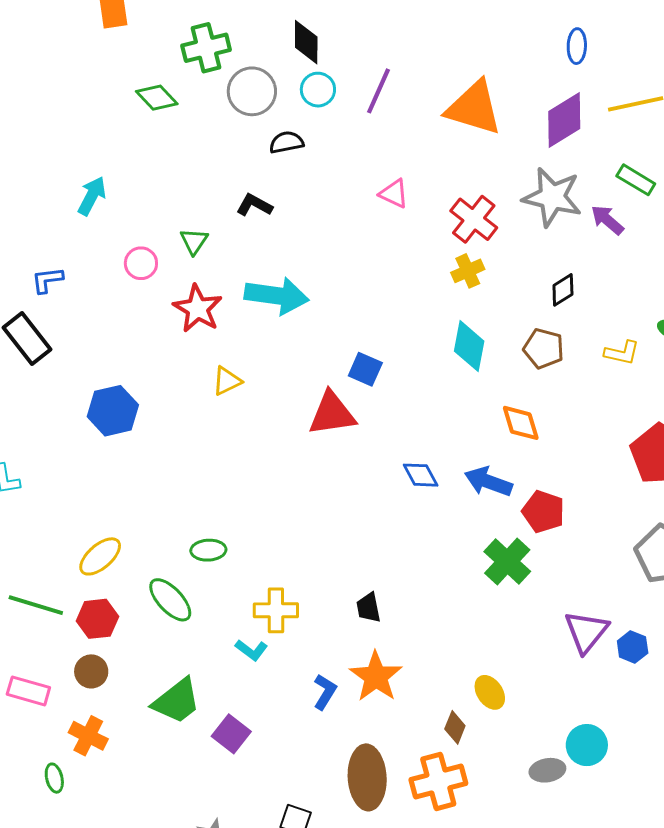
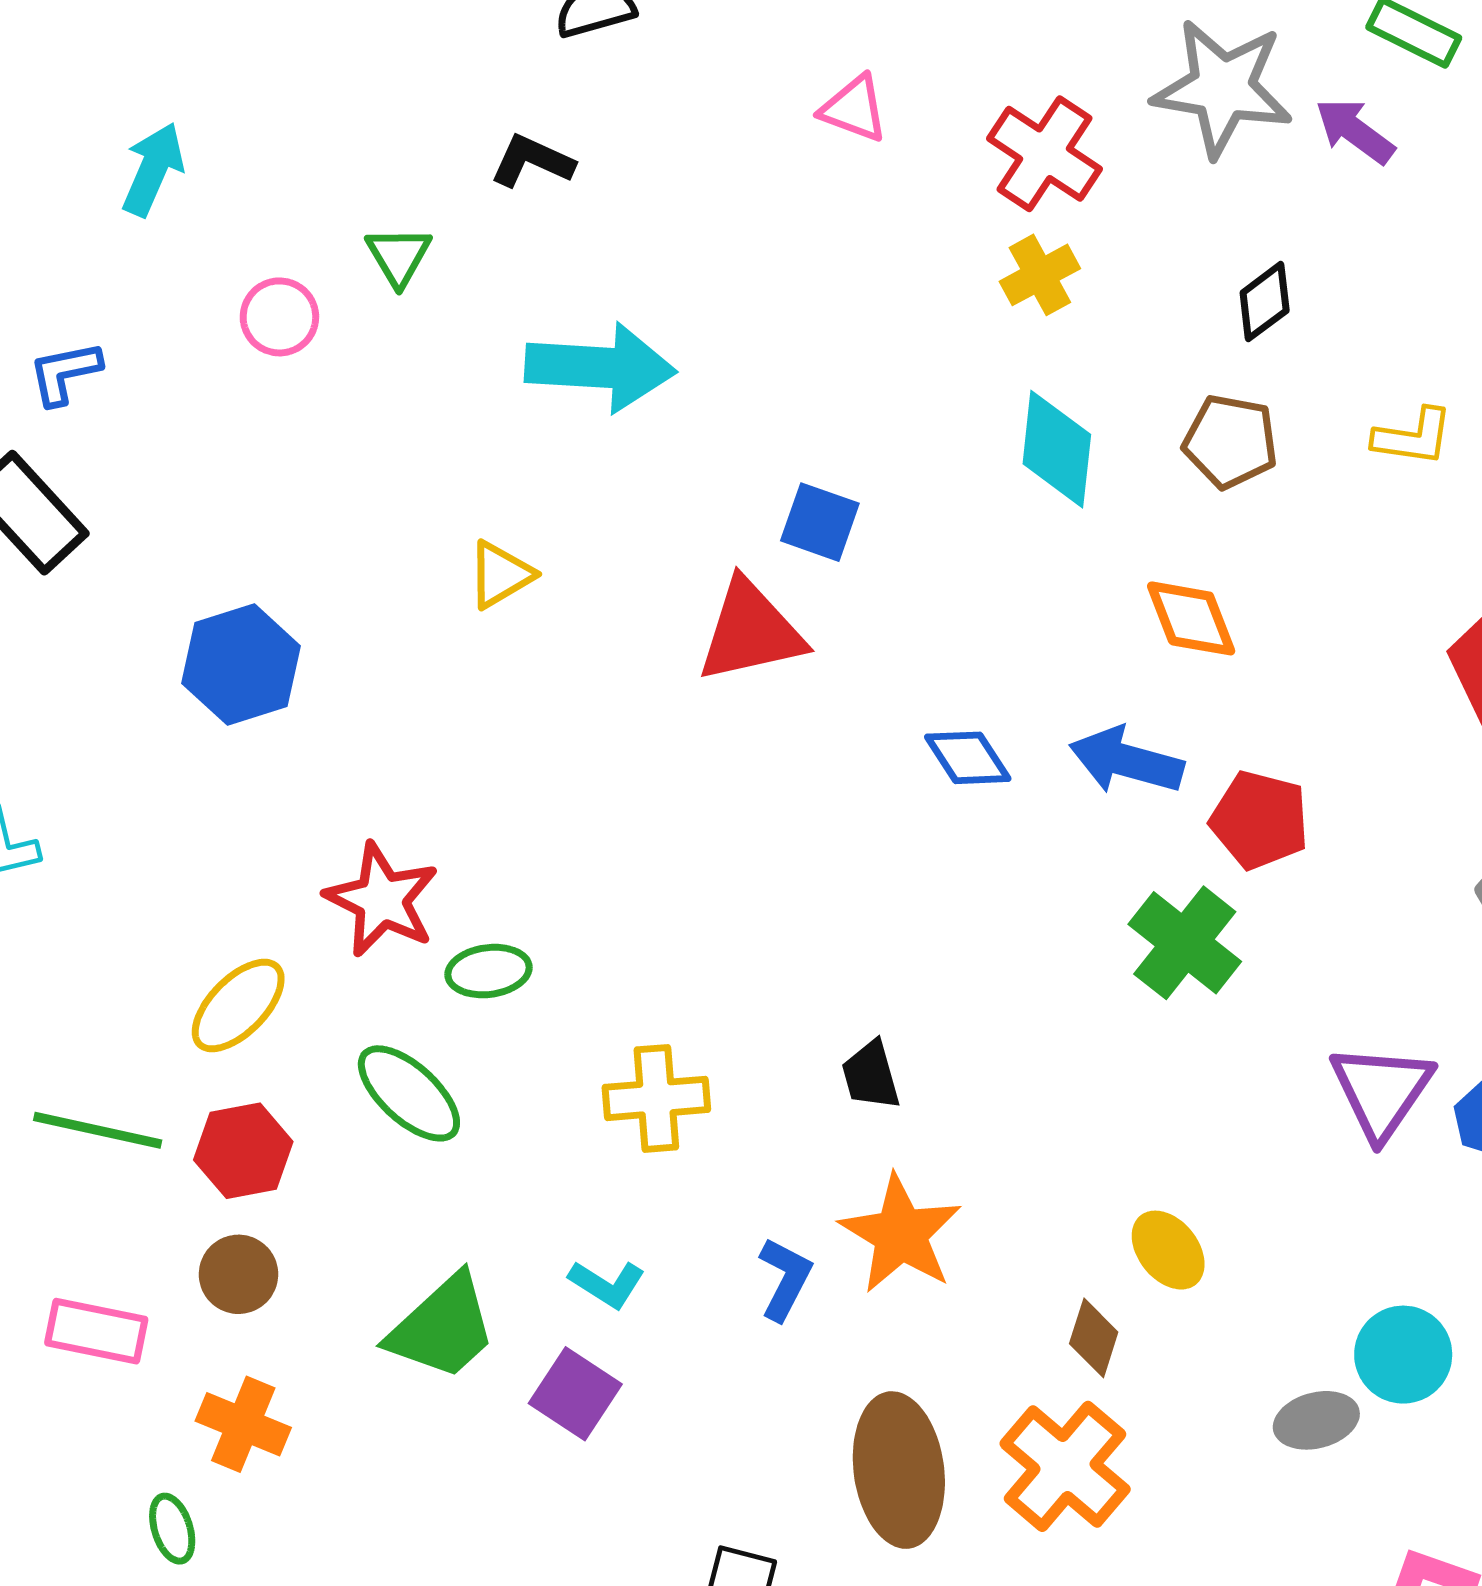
red star: (198, 309) -> (382, 900), moved
cyan L-shape: (251, 650) -> (607, 1284), moved
orange cross: (438, 782) -> (1065, 1466), turned -30

